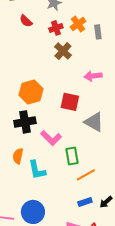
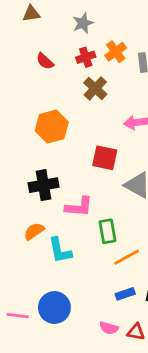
red semicircle: (26, 21) -> (45, 61), moved
orange hexagon: (31, 92) -> (52, 127), moved
pink L-shape: (51, 138) -> (79, 207), turned -40
orange semicircle: (18, 156) -> (34, 231), turned 42

